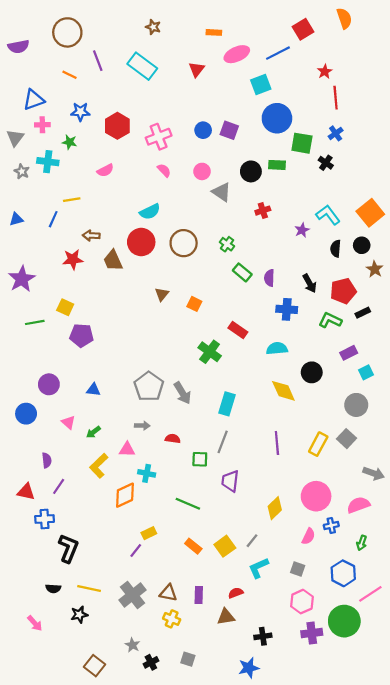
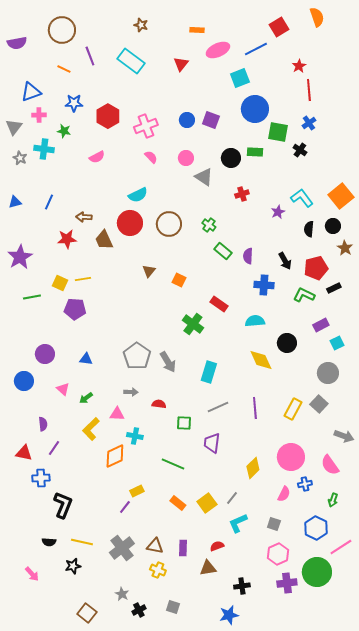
yellow line: (72, 200) -> (83, 279), moved
gray line: (223, 442) -> (218, 407), moved, turned 45
pink semicircle: (358, 505) -> (330, 465), turned -105

